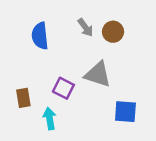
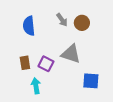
brown rectangle: (23, 98) -> (25, 63), moved

